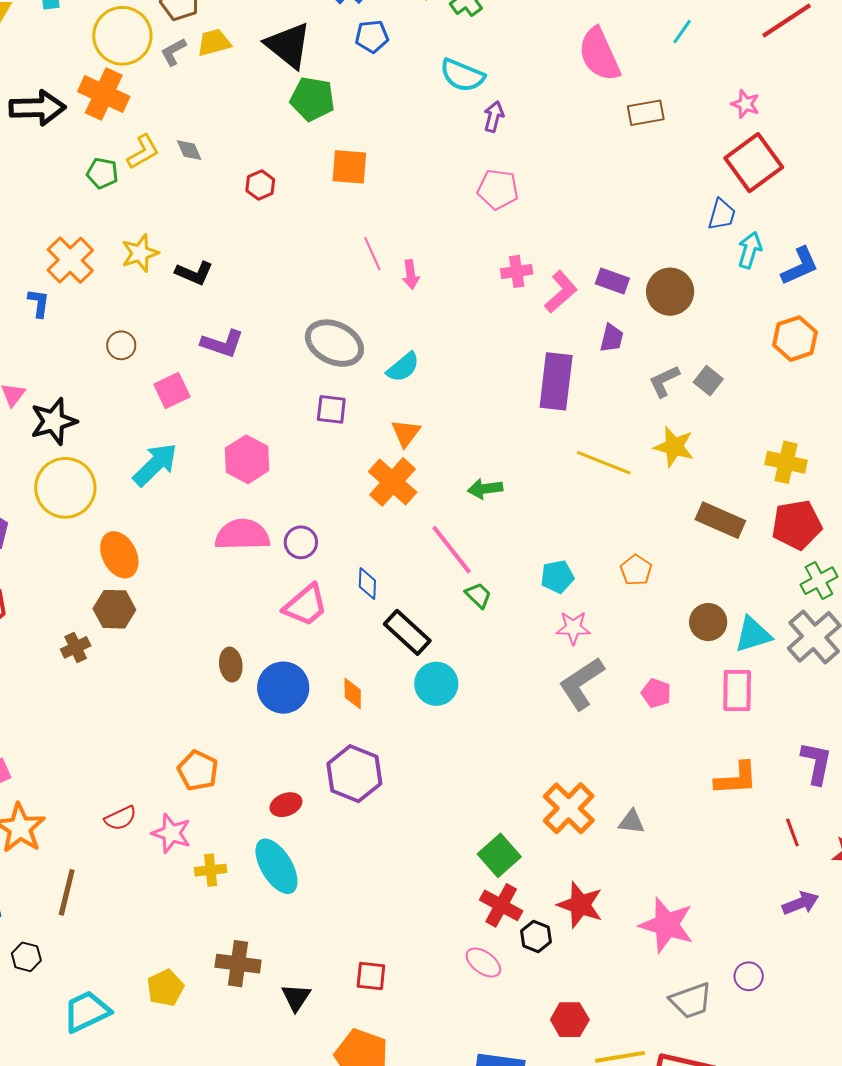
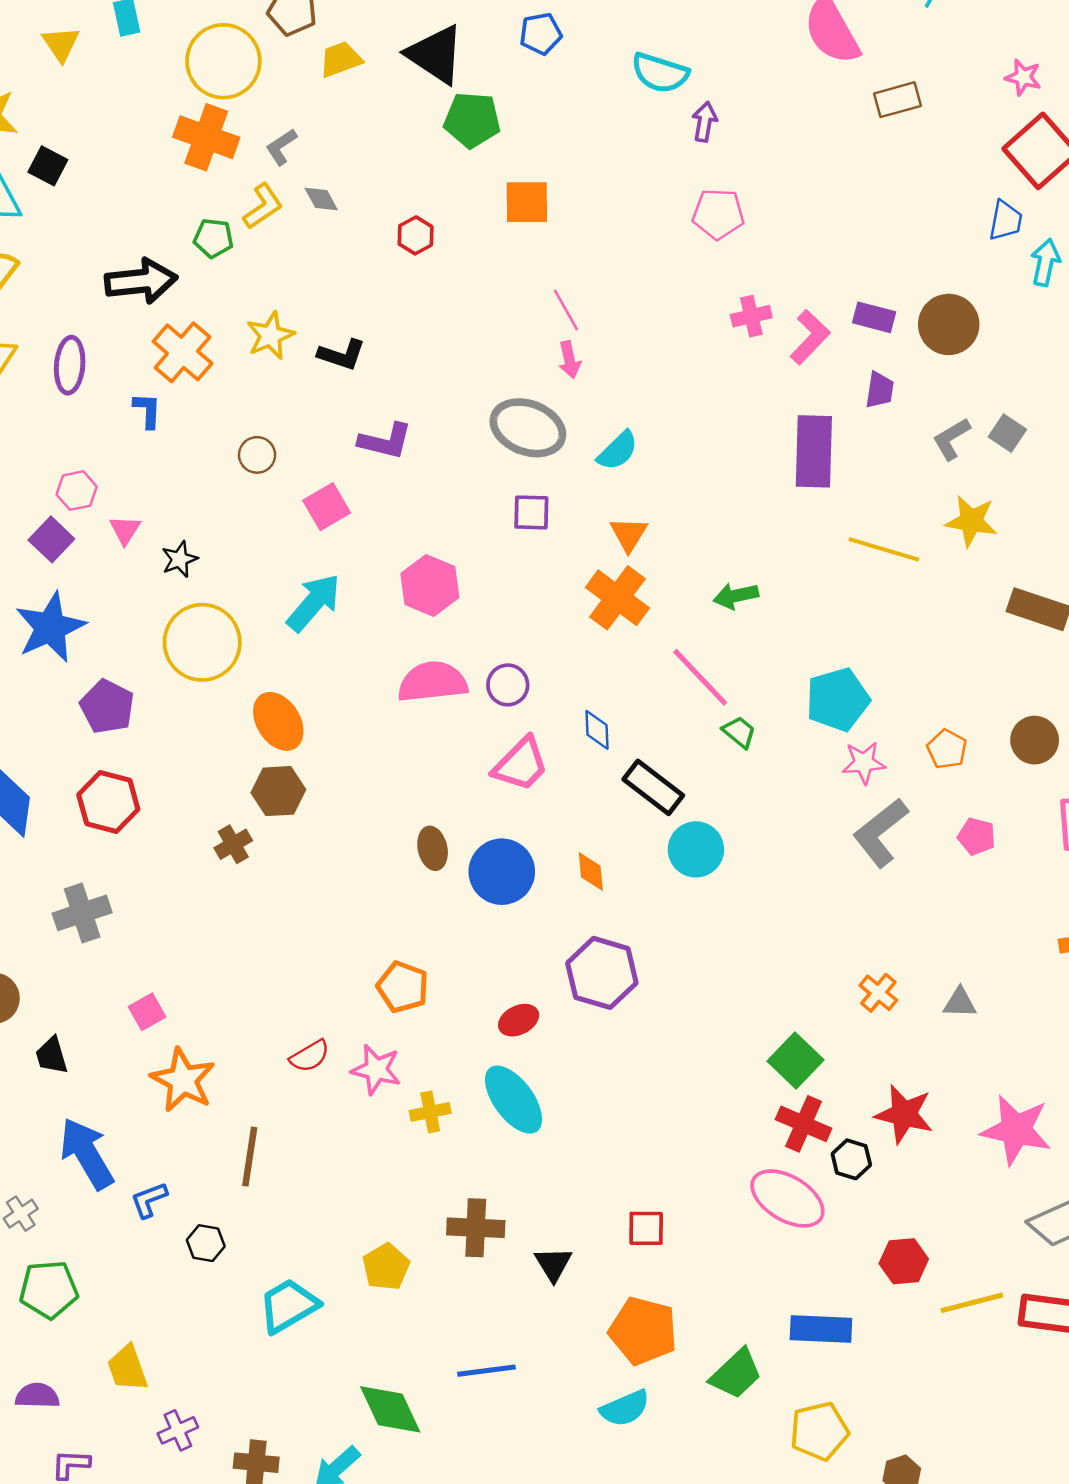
gray L-shape: (173, 52) -> (281, 147), moved
black arrow: (37, 108) -> (141, 281), moved
pink arrow: (411, 275) -> (569, 360), moved
black star: (54, 421) -> (180, 559), size x0.6
orange pentagon: (636, 570) -> (947, 749), moved
cyan pentagon: (557, 577) -> (838, 699), size x1.5
orange cross: (569, 808) -> (878, 993), size x0.6
pink ellipse: (483, 963) -> (787, 1198), size x1.6

